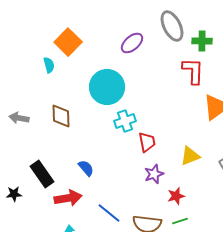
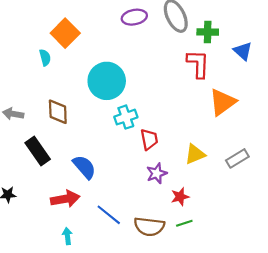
purple ellipse: (132, 43) -> (134, 17), moved, turned 30
blue semicircle: (86, 168) -> (84, 167), size x1.4
black rectangle: (42, 174) -> (38, 151), moved

